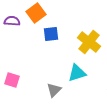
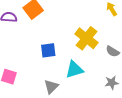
blue square: (51, 34) -> (48, 50), moved

